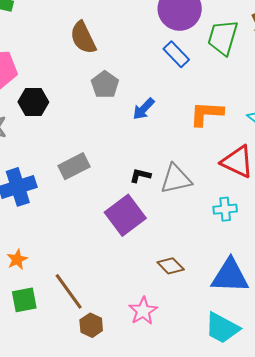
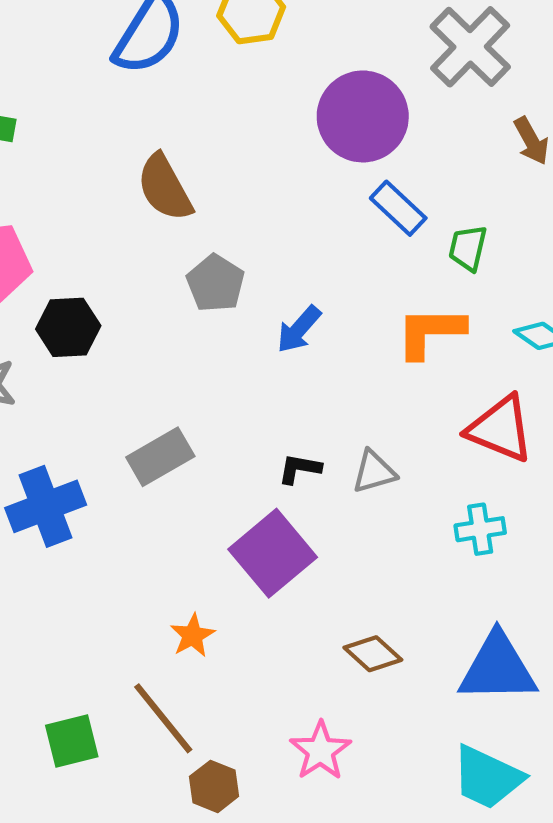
green trapezoid: (223, 37) -> (468, 248), moved, size x0.6
blue rectangle: (176, 54) -> (398, 208), moved
gray triangle: (176, 179) -> (374, 472), size x0.7
orange star: (17, 259) -> (193, 635), moved

